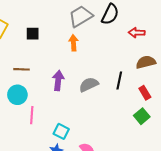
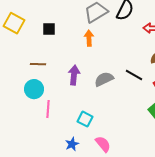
black line: (119, 81) -> (134, 75), turned -72
cyan square: (61, 131) -> (85, 119), moved

